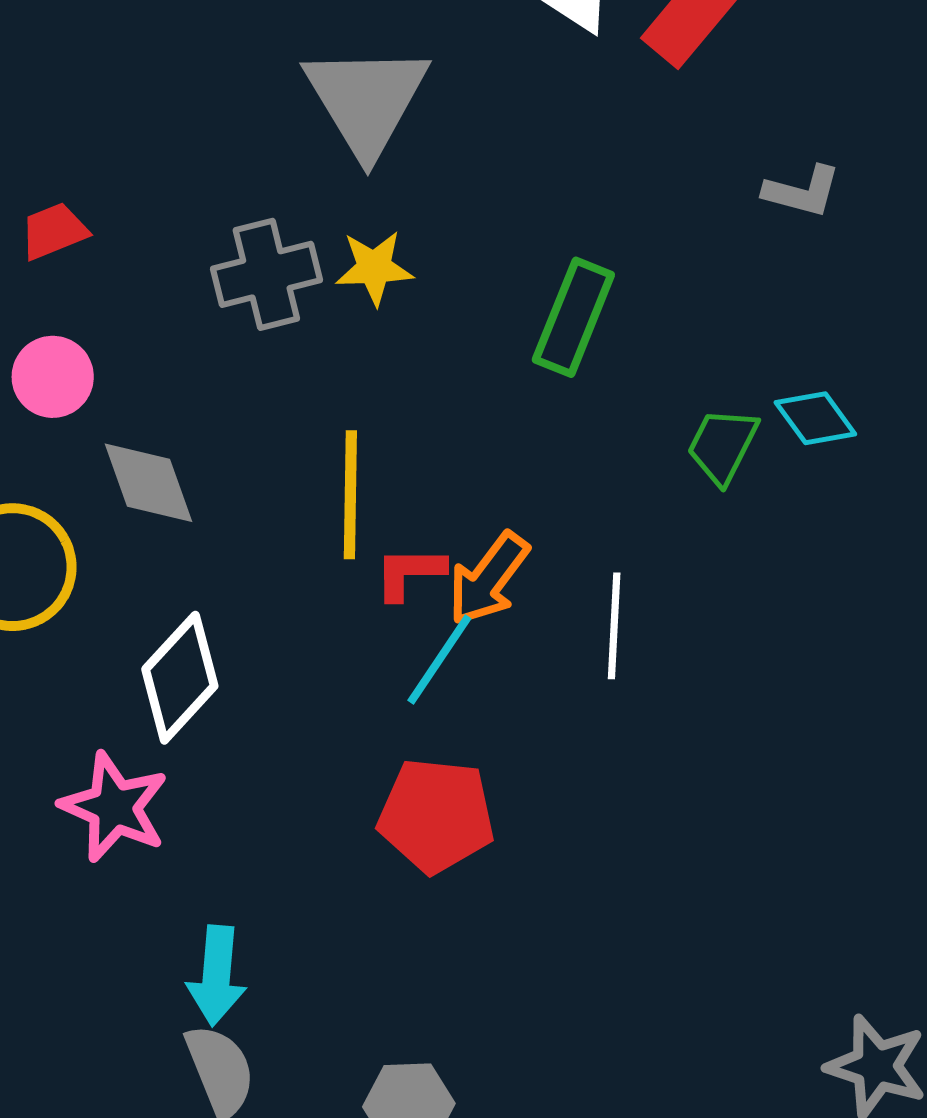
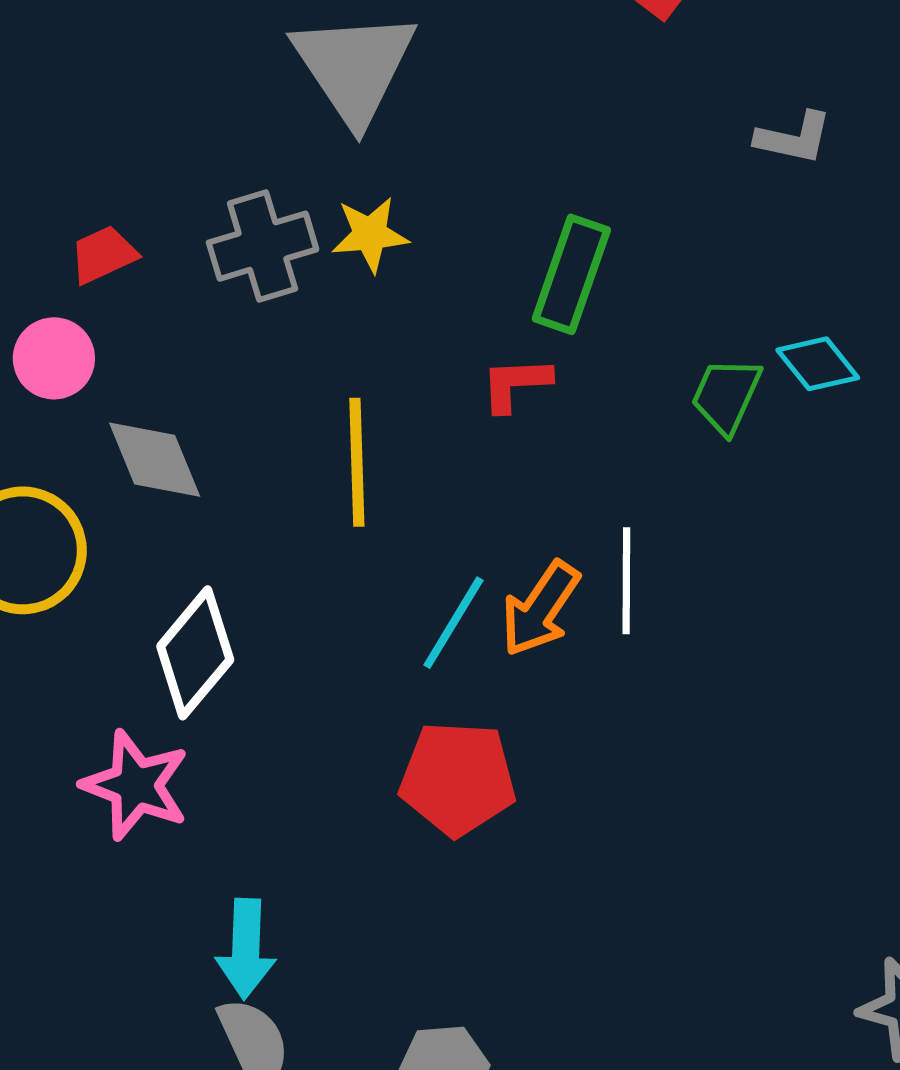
red trapezoid: (54, 231) -> (103, 255), moved
red L-shape: (410, 573) -> (516, 384), moved
orange arrow: (488, 579) -> (540, 609), moved

